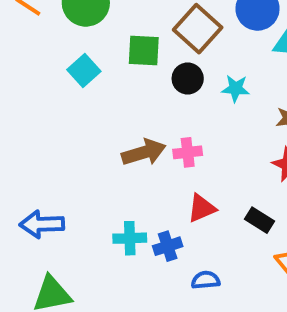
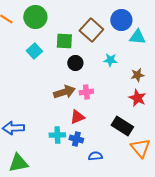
black circle: (188, 79) -> (75, 63), moved
red triangle: (202, 208) -> (77, 117), moved
black rectangle: (259, 220) -> (122, 126), size x1.5
blue cross: (168, 246) -> (76, 139), turned 32

